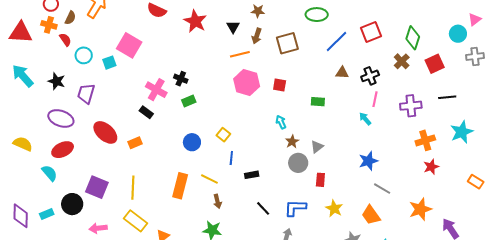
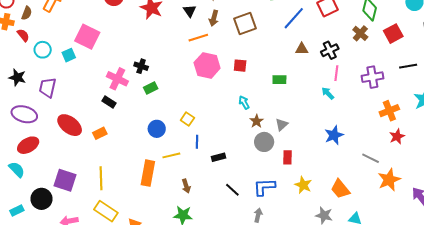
yellow line: (209, 179) -> (171, 155), moved, turned -36
gray line: (382, 189) -> (371, 158), moved

